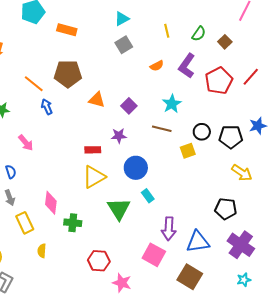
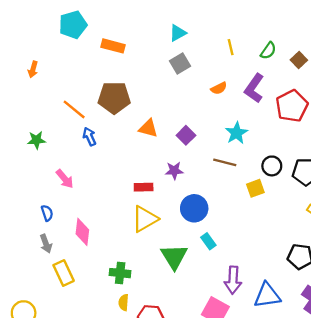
pink diamond: (51, 203) -> (82, 232), moved
yellow semicircle: (42, 251) -> (124, 302), moved

